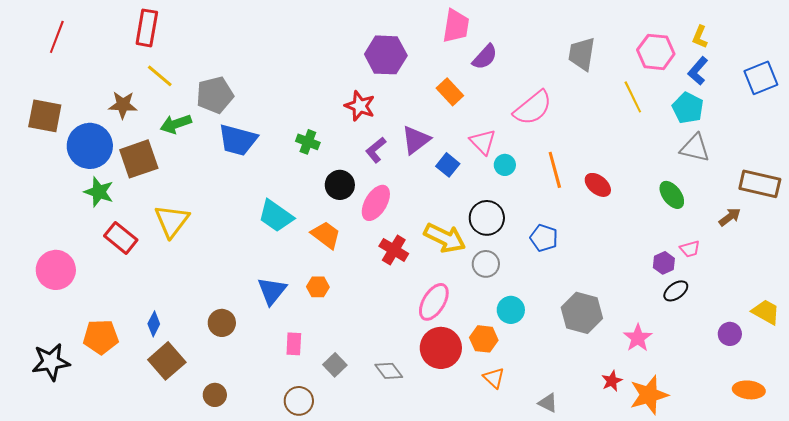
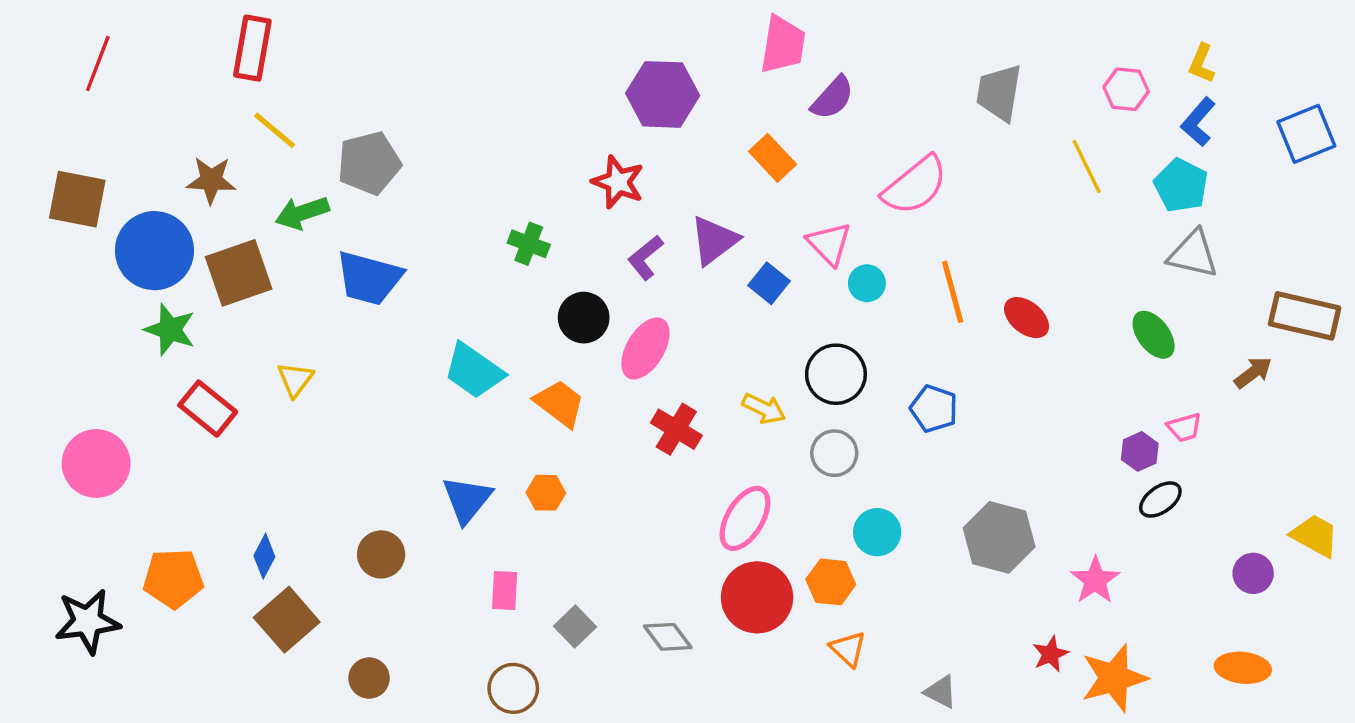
pink hexagon: (656, 52) -> (1126, 89), size x0.7
blue trapezoid: (238, 140) -> (369, 278), moved
yellow triangle: (172, 221) -> (295, 379), size x0.6
yellow arrow: (445, 238) -> (764, 409), size x0.6
orange ellipse: (749, 390) -> (1243, 668), moved

